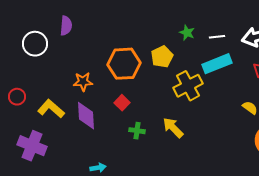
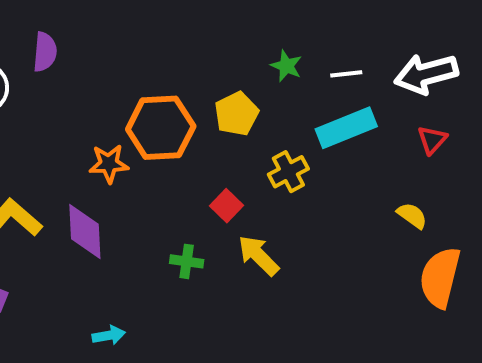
orange star: (83, 82) -> (109, 164), moved
yellow cross: (188, 86) -> (288, 172), size x0.7
red square: (122, 103) -> (227, 206), moved

